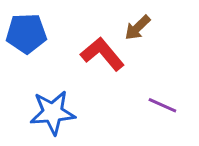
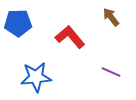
brown arrow: (138, 28) -> (111, 17), moved, turned 96

